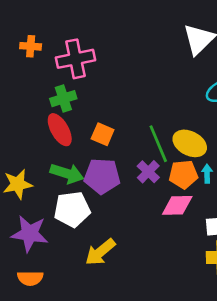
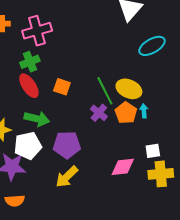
orange pentagon: (183, 174) -> (126, 113), turned -30
purple pentagon: (102, 176) -> (67, 145), moved
pink diamond: (177, 205) -> (123, 167), moved
white pentagon: (72, 209) -> (28, 146), moved

